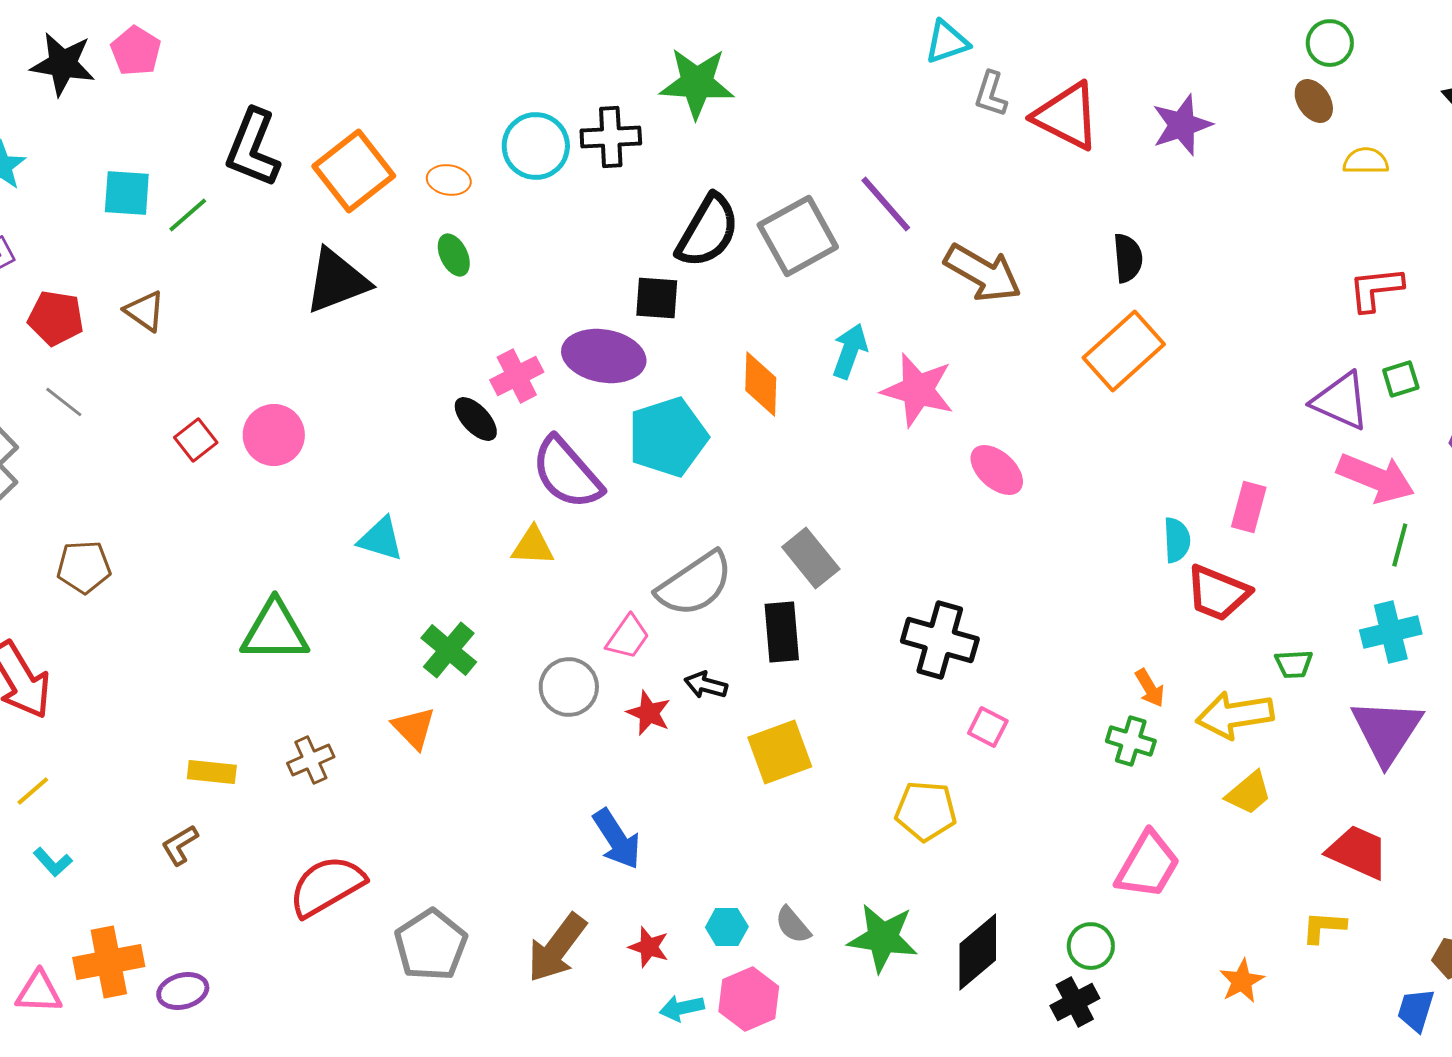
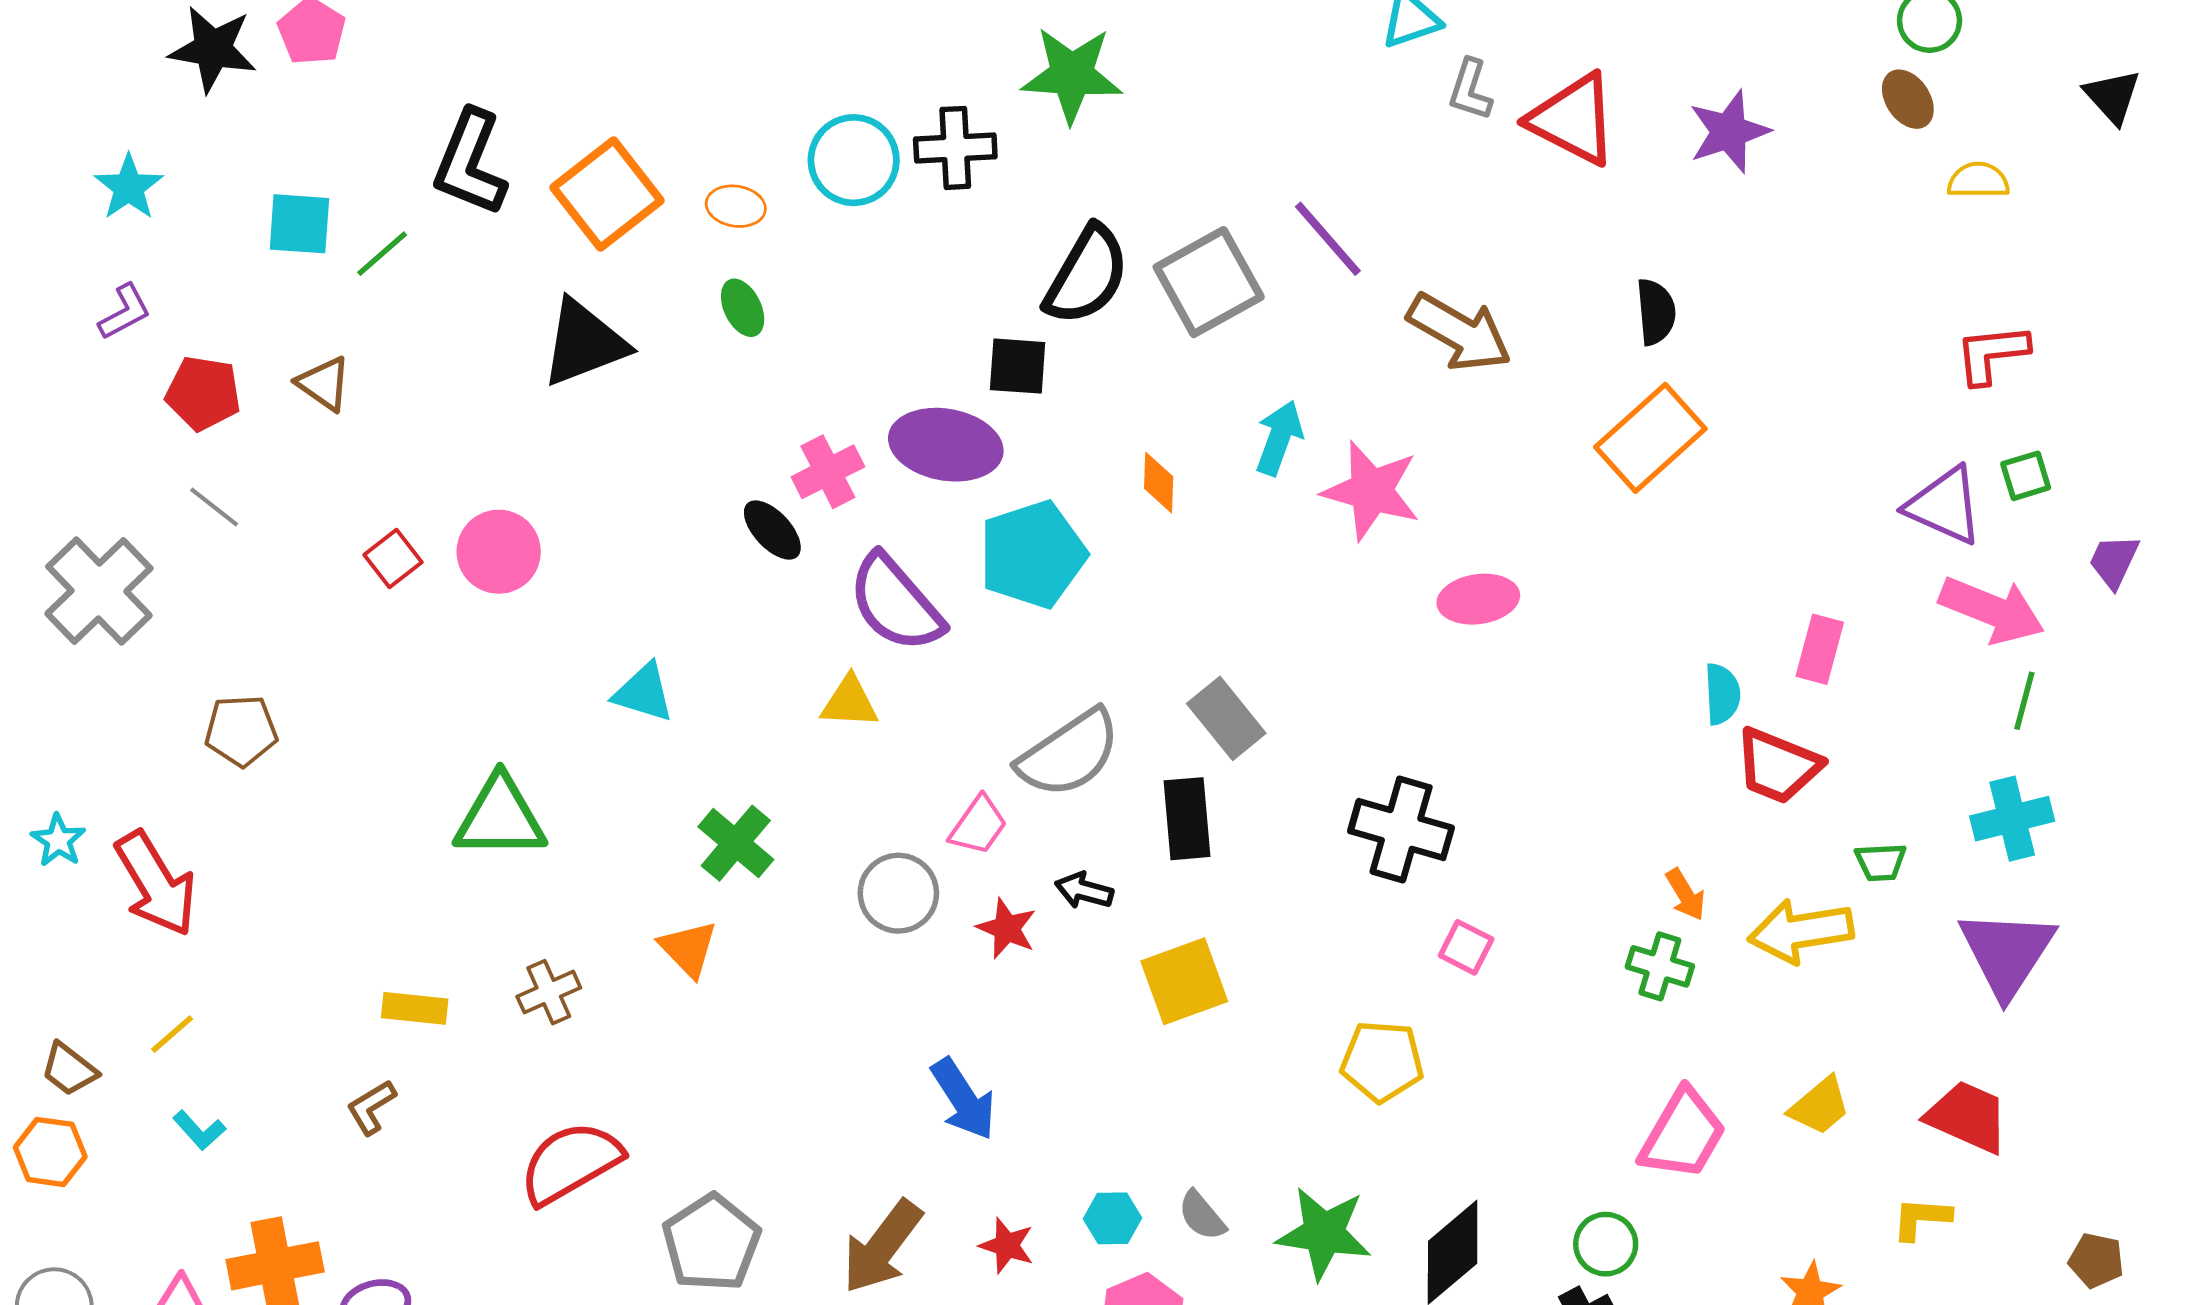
orange diamond: (761, 384) -> (1159, 483), size x0.7
pink ellipse: (997, 470) -> (1478, 599), turned -50
yellow trapezoid: (1249, 793) -> (1820, 1106), moved

